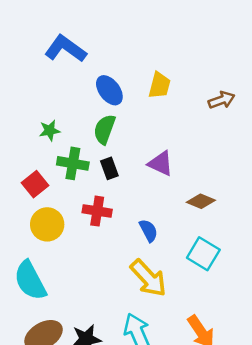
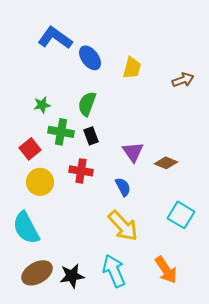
blue ellipse: (109, 90) -> (90, 58), moved
purple triangle: (161, 163) -> (133, 152), moved, turned 30
cyan square: (203, 254) -> (181, 215), moved

